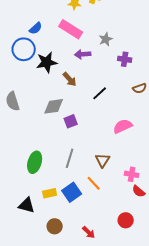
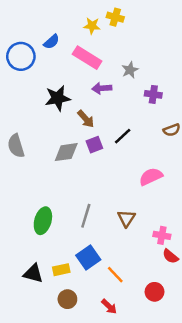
blue semicircle: (36, 28) -> (51, 42), moved
blue circle: (24, 49) -> (21, 56), moved
purple square: (71, 121) -> (94, 145), moved
orange line: (94, 183) -> (115, 275), moved
yellow rectangle: (50, 193) -> (61, 270), moved

